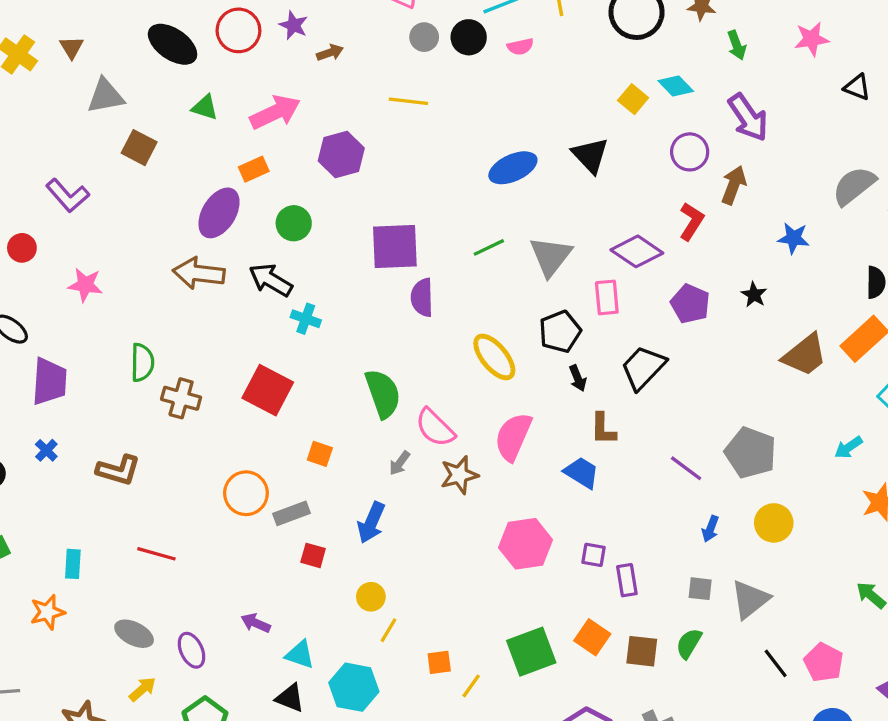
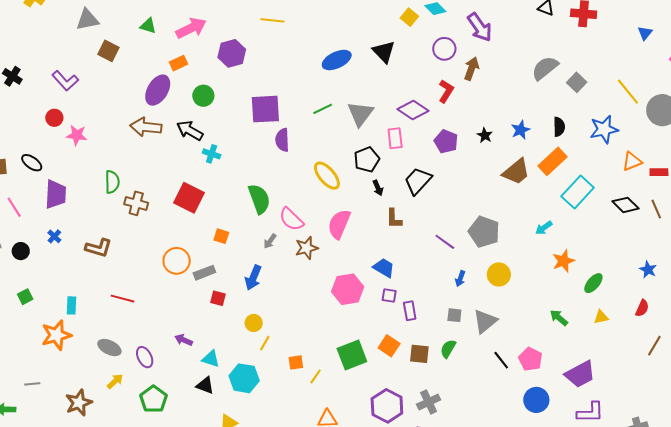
blue star: (793, 238) -> (521, 130), moved, turned -30
red circle: (22, 248) -> (54, 118), moved
blue trapezoid: (582, 473) -> (384, 268), moved
orange star: (47, 612) -> (56, 335), size x1.4

